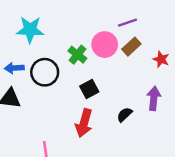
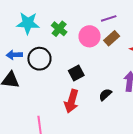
green cross: (77, 55) -> (59, 29), moved

